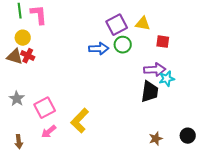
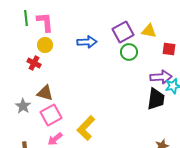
yellow circle: (23, 38) -> (45, 45), moved
blue arrow: (99, 49) -> (87, 42), moved
brown triangle: (15, 57) -> (45, 93), moved

